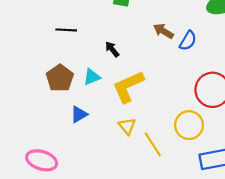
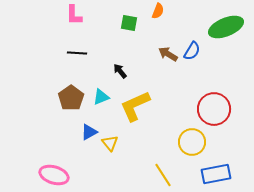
blue semicircle: (188, 41) -> (192, 51), moved
yellow triangle: (127, 126) -> (110, 143), moved
yellow line: (153, 144) -> (163, 175), moved

